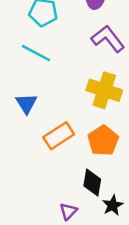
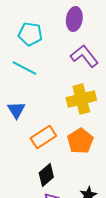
yellow cross: (104, 90) -> (81, 99), turned -32
black diamond: (92, 183) -> (46, 175), moved, turned 40

